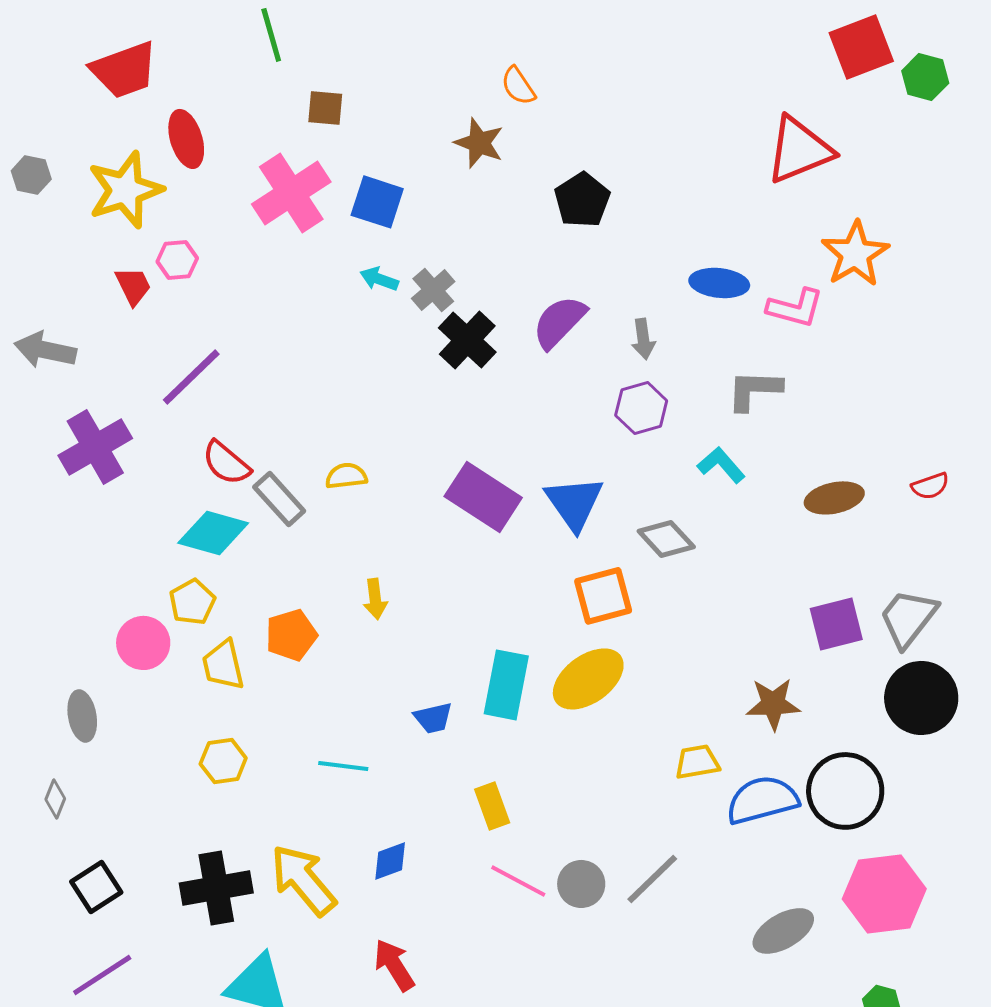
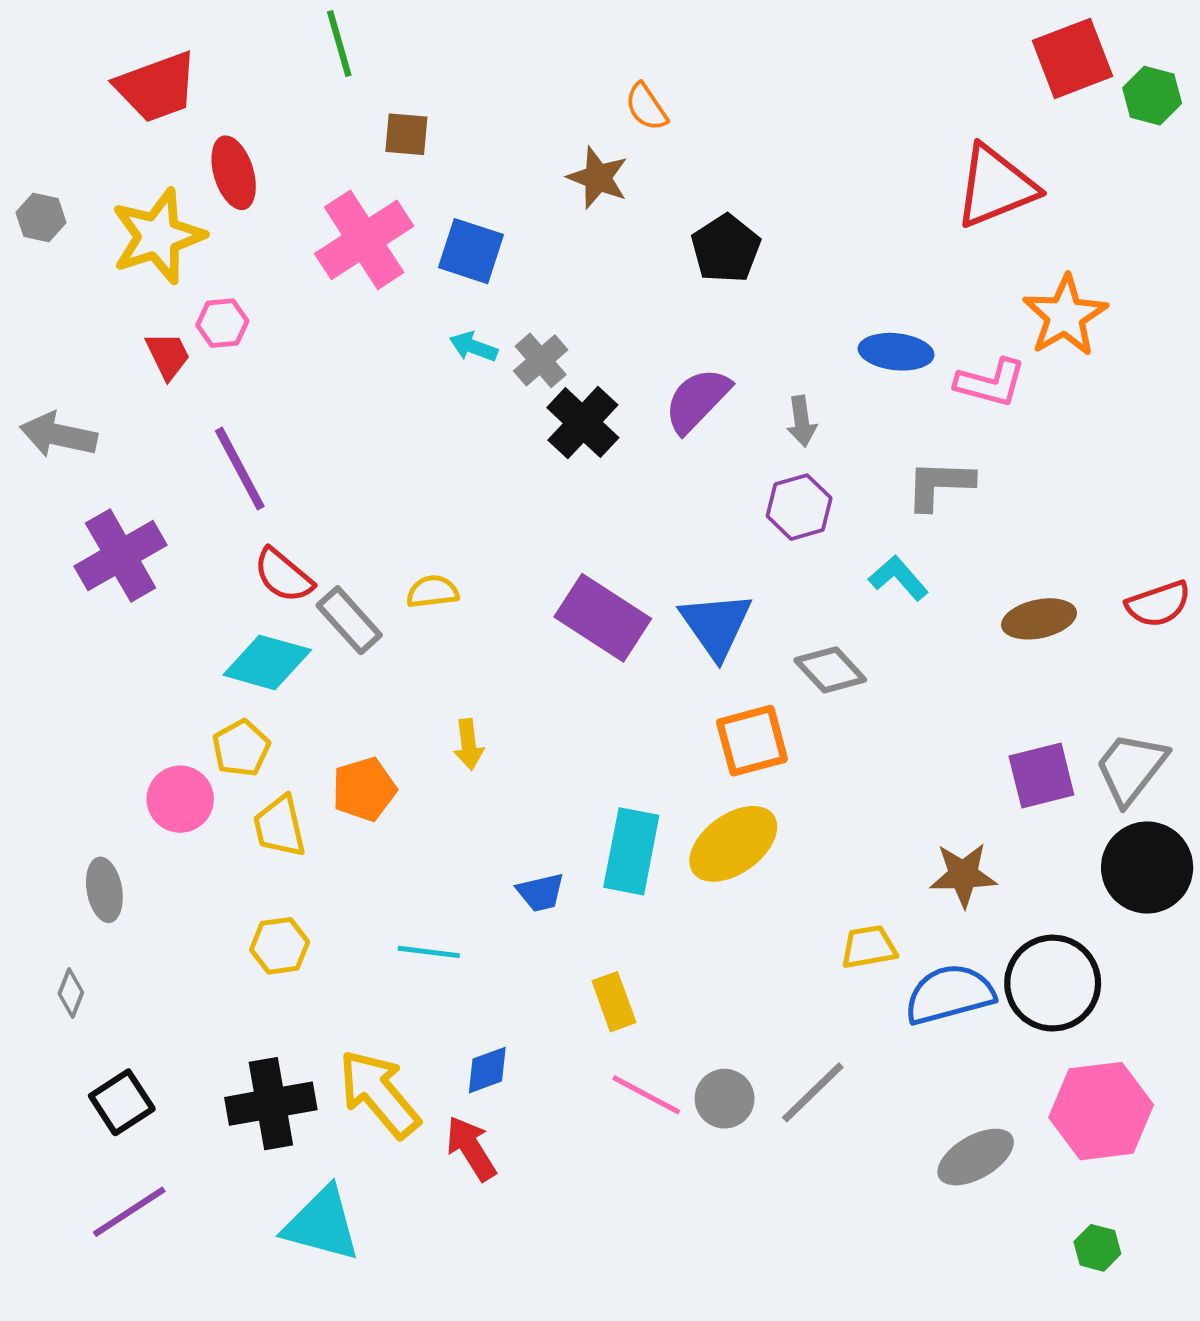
purple line: (191, 377) -> (240, 469), turned -74
red semicircle: (930, 486) -> (1158, 604), size x1.4
red arrow: (394, 965) -> (471, 1148), moved

